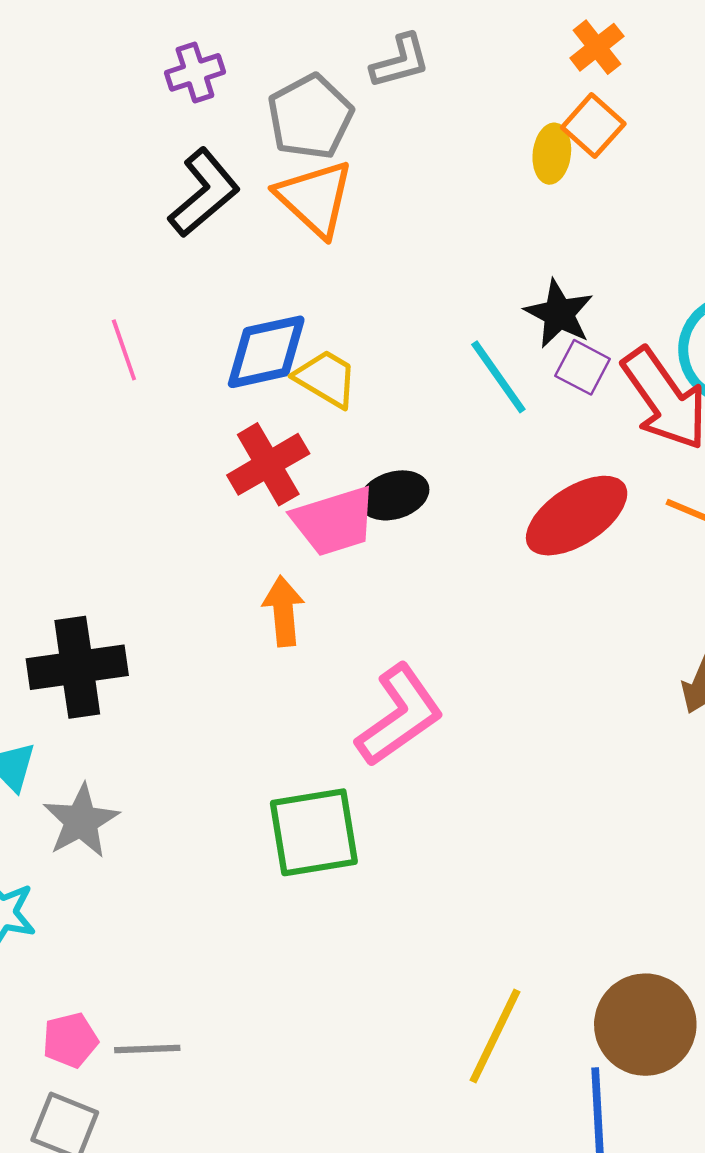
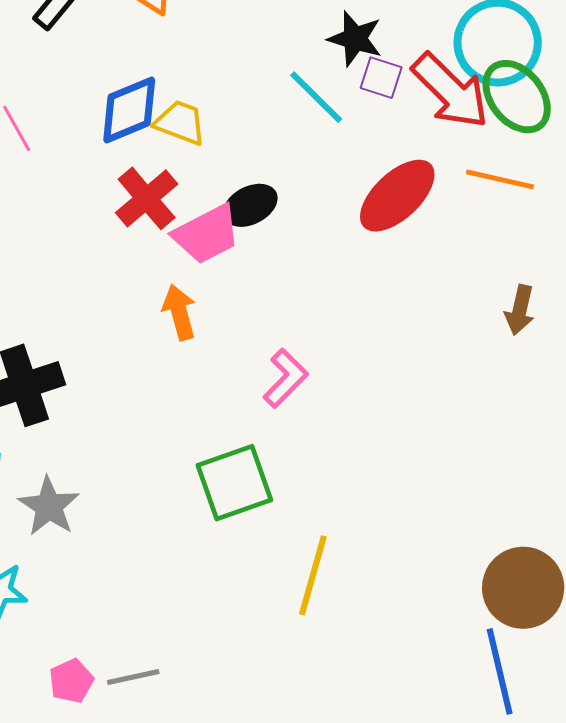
pink L-shape: (399, 715) -> (286, 378), size x0.7
yellow line: (495, 1036) -> (313, 575), moved

